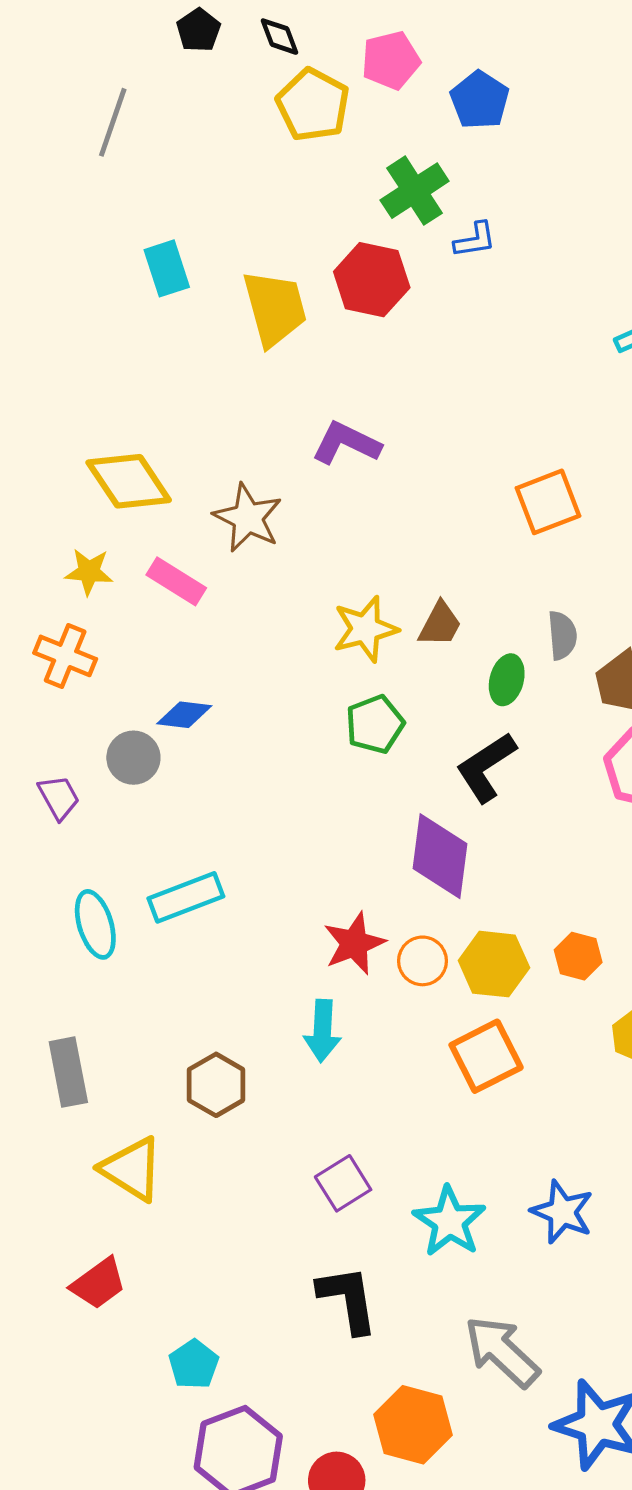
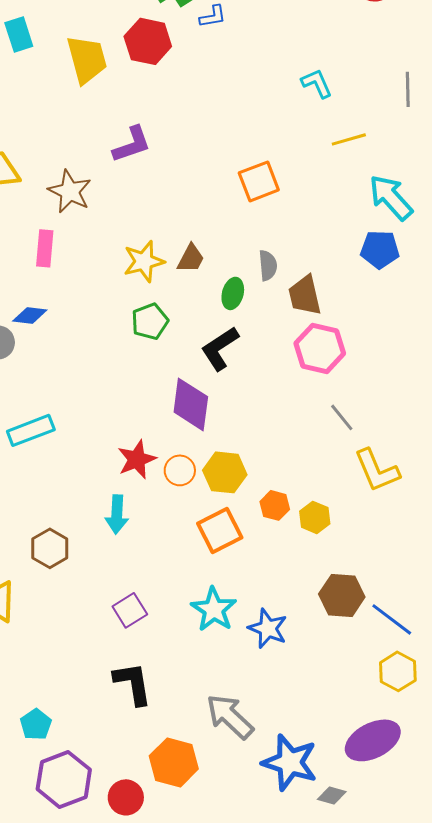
purple L-shape: (346, 443) -> (132, 144), turned 135
pink rectangle: (176, 581) -> (45, 248), moved, turned 63
orange hexagon: (578, 956) -> (275, 505), moved
cyan star: (449, 1221) -> (214, 609), moved

